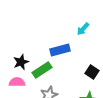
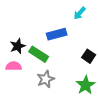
green rectangle: (42, 70) -> (39, 54), turned 66

